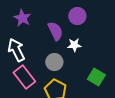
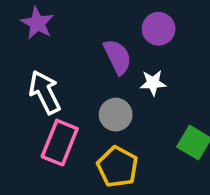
purple star: (22, 18) -> (37, 23), moved
pink rectangle: (24, 77) -> (60, 143), turned 60

